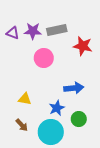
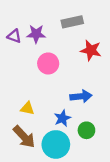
gray rectangle: (57, 30) -> (72, 22), moved
brown arrow: (22, 125) -> (24, 137), size x1.6

